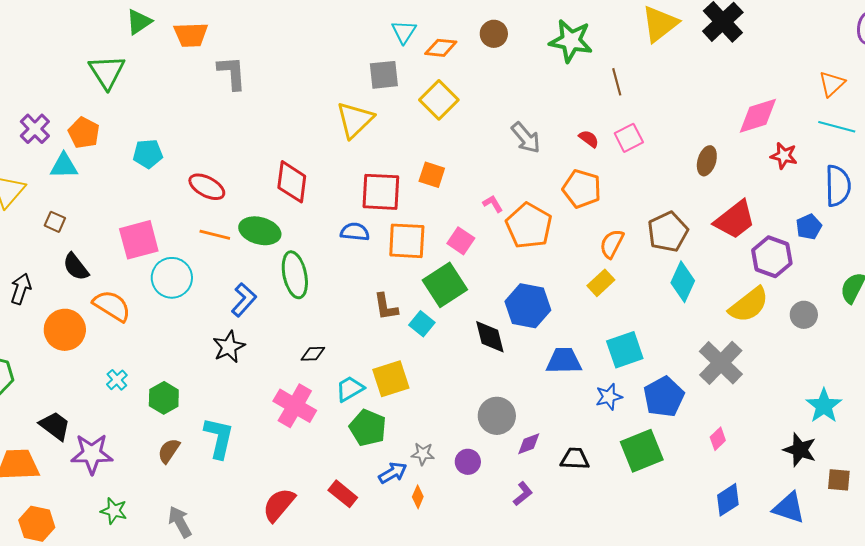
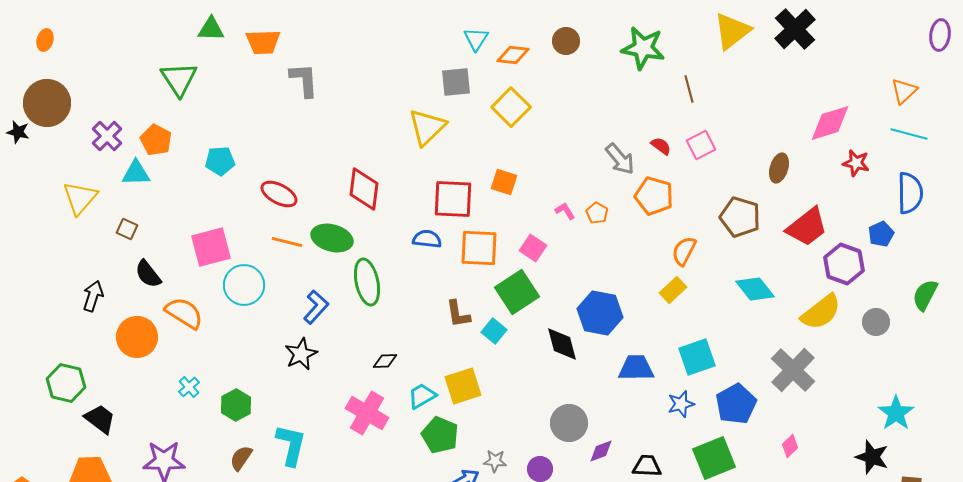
green triangle: (139, 22) -> (211, 29), turned 36
gray arrow: (526, 138) -> (620, 159), moved
orange pentagon: (529, 226) -> (597, 213), moved, size x0.5
brown pentagon: (668, 232) -> (740, 217), moved, turned -30
cyan diamond: (683, 282) -> (755, 289), turned -63
black trapezoid: (55, 426) -> (100, 419), moved

